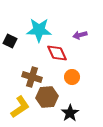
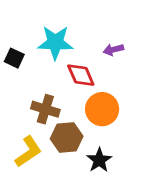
orange circle: (72, 77) -> (102, 109), size x1.5

